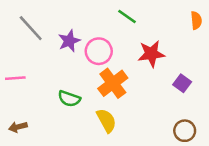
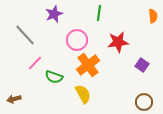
green line: (127, 17) -> (99, 13), turned 63
gray line: (31, 28) -> (25, 35), moved
purple star: (69, 41) -> (54, 14), moved
pink line: (15, 78) -> (35, 63), moved, turned -42

